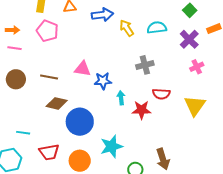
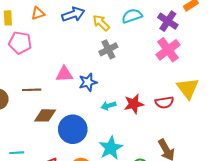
gray cross: (145, 65) -> (108, 49), moved
pink cross: (197, 67) -> (168, 50), moved, size x1.6
red semicircle: (161, 94) -> (164, 102), moved
cyan arrow: (121, 98) -> (108, 106), moved, turned -88

